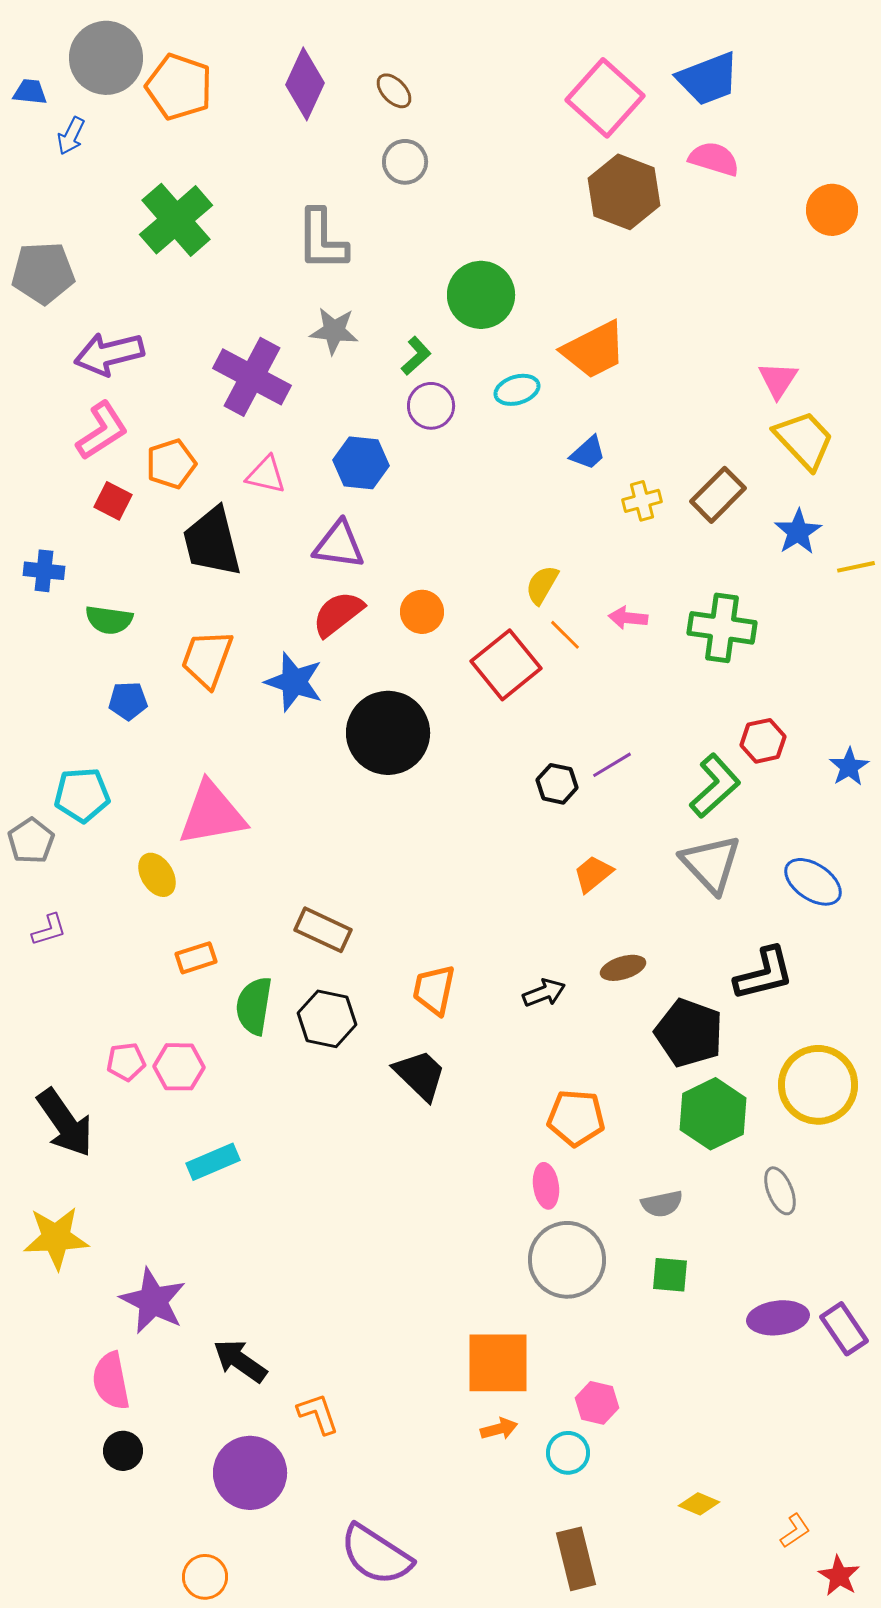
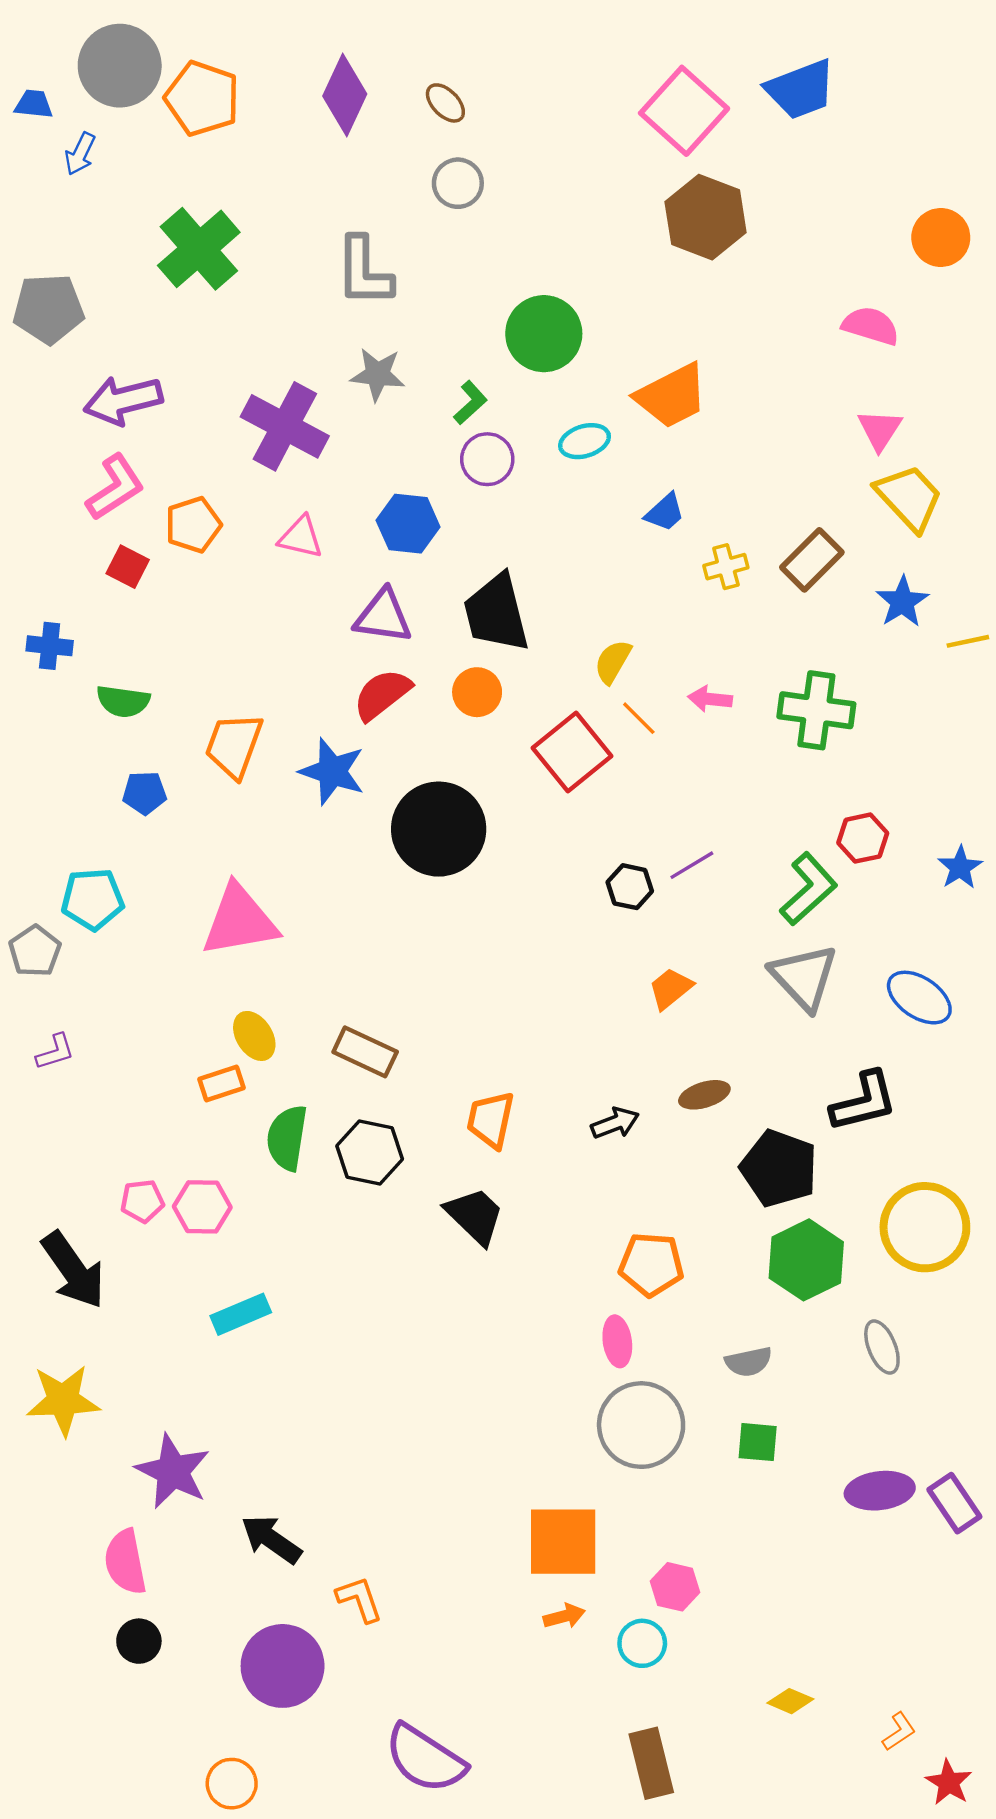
pink semicircle: (714, 159) -> (871, 326), moved
black trapezoid: (212, 542) -> (496, 613), moved
yellow ellipse: (157, 875) -> (254, 1036), moved

